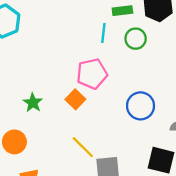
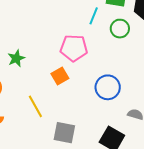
orange square: (75, 99) -> (60, 76), moved
yellow line: (83, 147) -> (35, 106), moved

